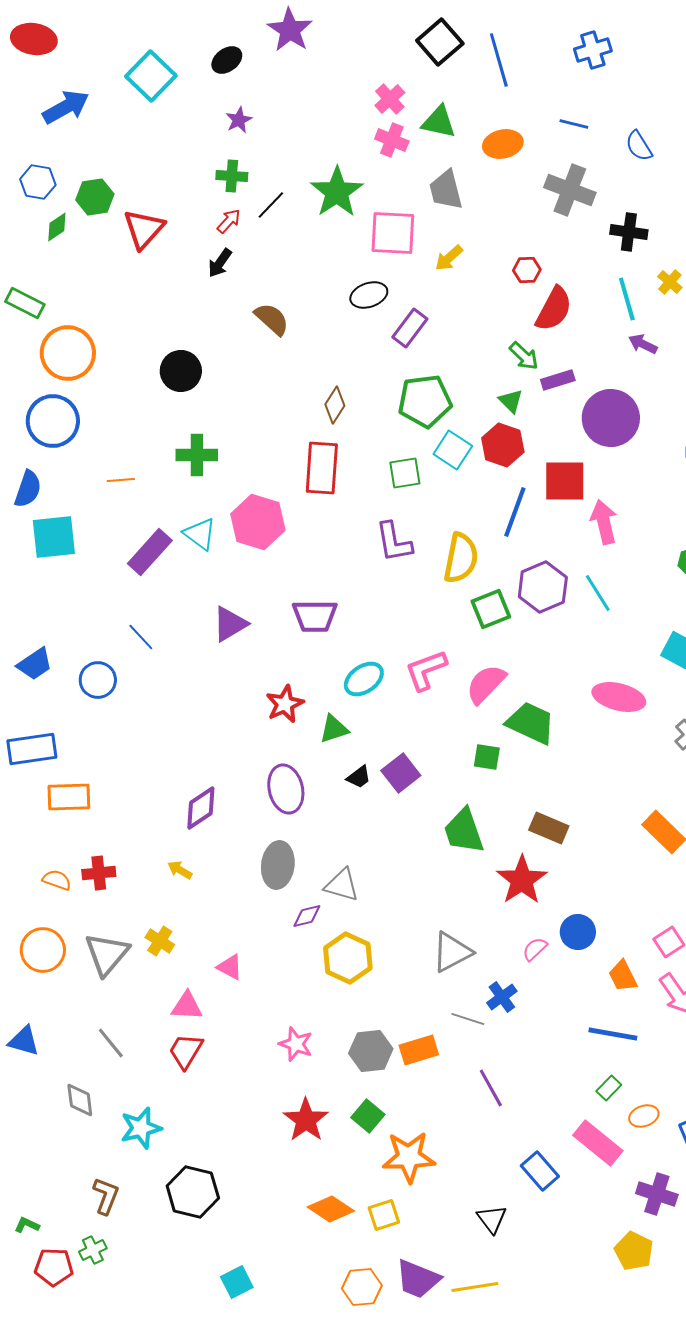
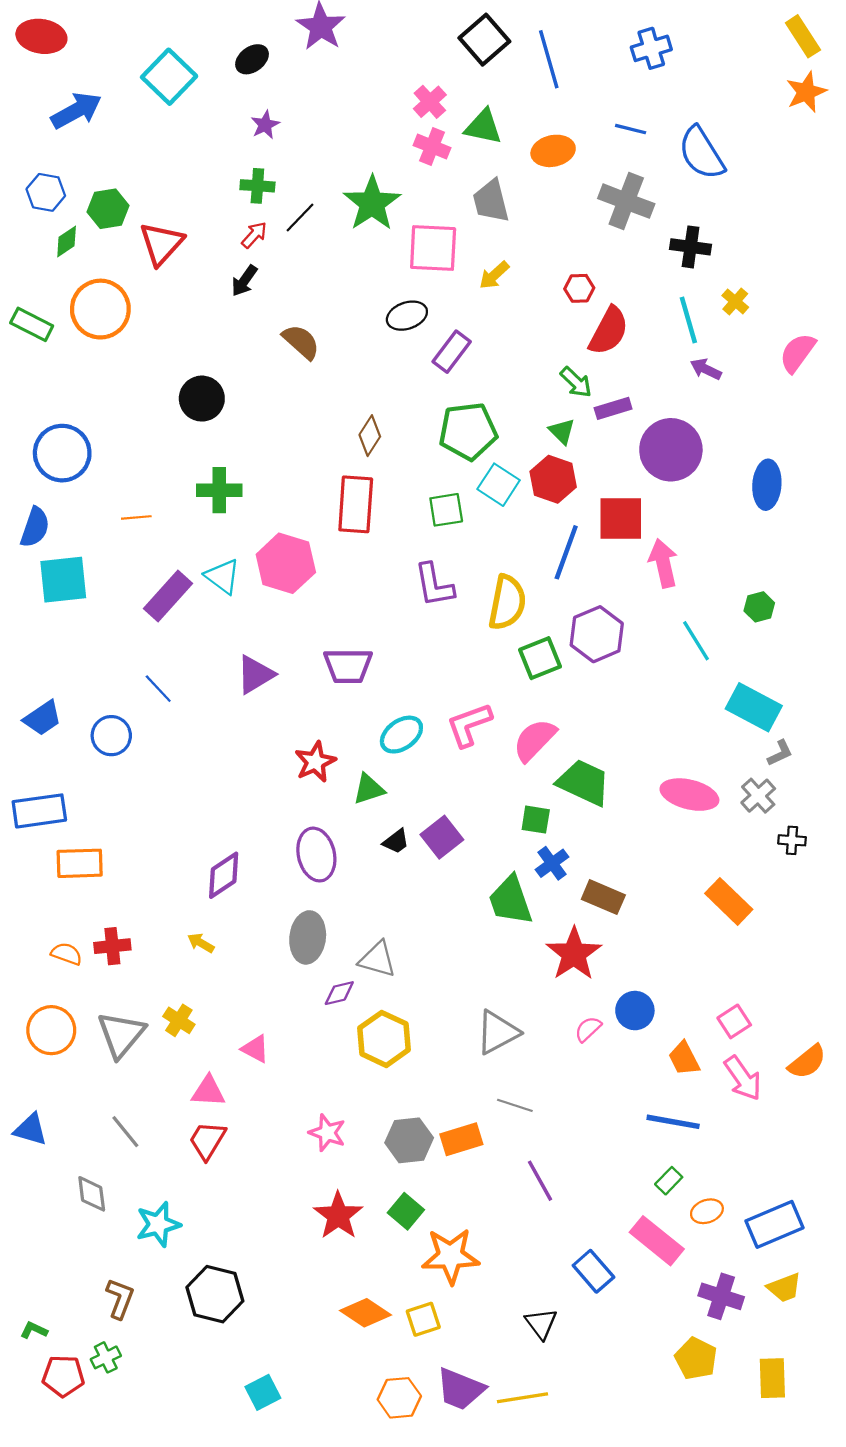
blue semicircle: (639, 146) -> (701, 153), size x1.6
orange circle: (68, 353) -> (100, 309), moved
cyan line: (598, 593) -> (696, 641), moved
pink ellipse: (619, 697) -> (689, 795), moved
blue cross: (502, 997) -> (552, 863), moved

